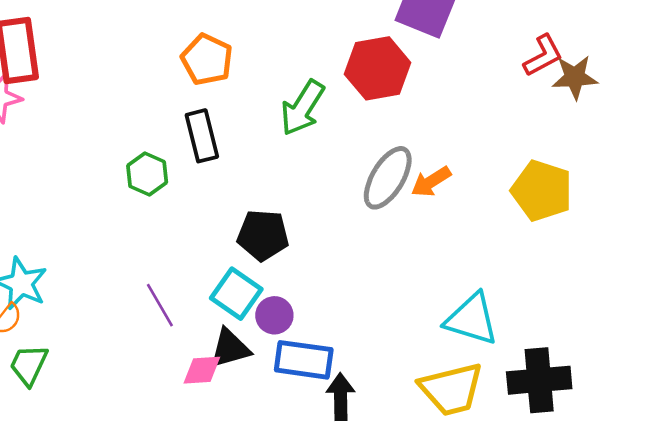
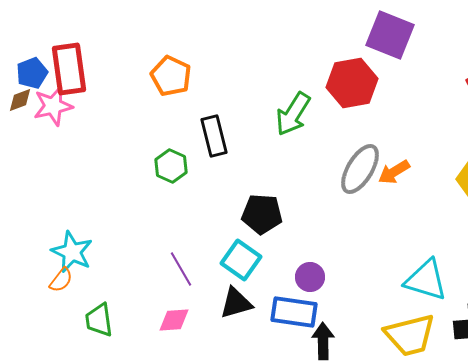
orange pentagon: (207, 59) -> (171, 76), moved
purple circle: (274, 315) -> (310, 277), moved
green trapezoid: (29, 365) -> (99, 320), moved, turned -33
pink diamond: (202, 370) -> (174, 320), moved

